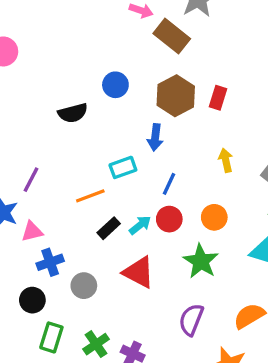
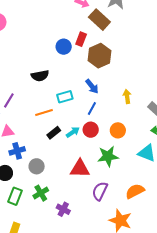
red rectangle: (218, 98) -> (81, 39), moved
black semicircle: (73, 113) -> (40, 76), moved
blue arrow: (155, 137) -> (92, 86), moved, turned -49
green star: (201, 261) -> (108, 156), turned 30
red triangle: (139, 272) -> (80, 169), moved, turned -30
green cross: (96, 344) -> (41, 193), moved

